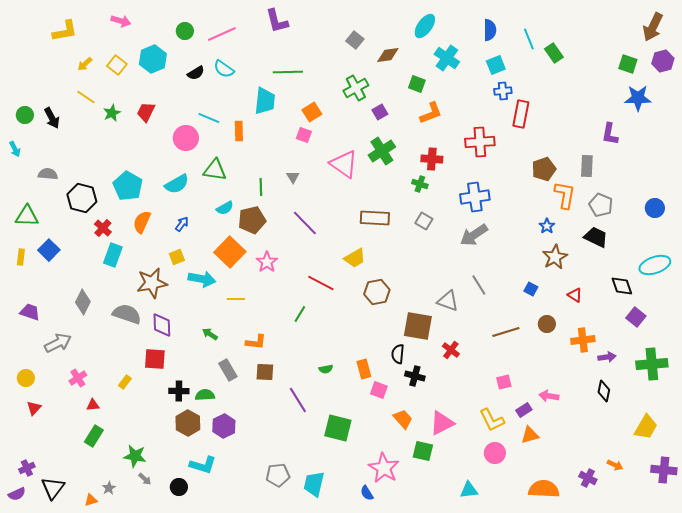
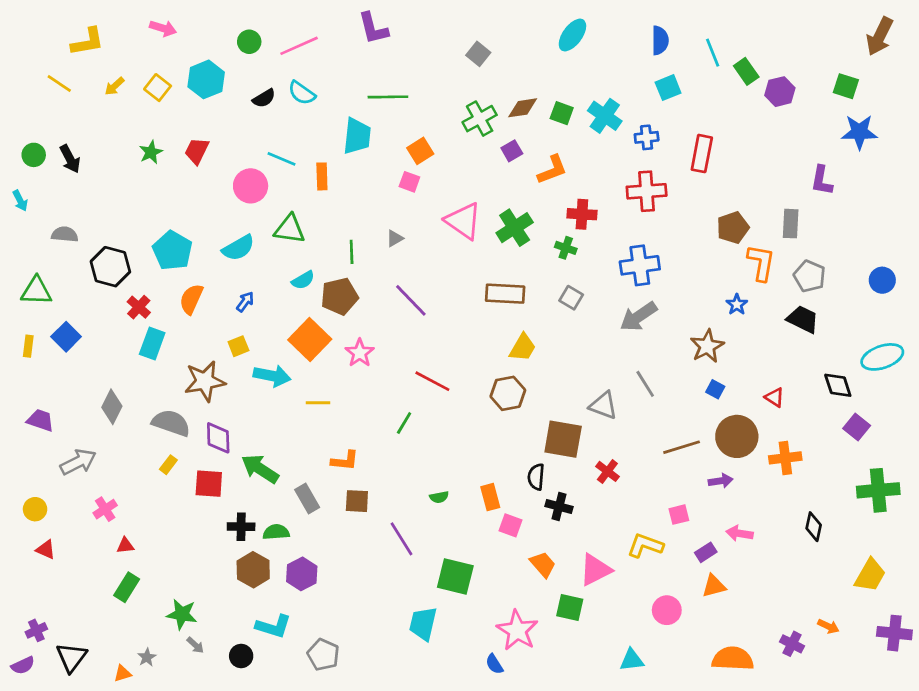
brown diamond: (388, 55) -> (523, 108), moved
cyan cross: (447, 58) -> (605, 116), moved
purple hexagon: (663, 61) -> (780, 92), moved
blue cross: (503, 91) -> (647, 137), moved
yellow line: (86, 97) -> (59, 84), moved
orange L-shape: (431, 113) -> (552, 170), moved
green cross: (382, 151) -> (515, 228), moved
gray triangle: (293, 177) -> (395, 238), turned 32
brown star: (555, 257) -> (707, 346), moved
yellow trapezoid: (355, 258) -> (523, 348), moved, turned -30
brown circle: (547, 324) -> (737, 436), size x1.8
green arrow: (210, 334) -> (260, 469), moved, size x1.8
purple arrow: (607, 357) -> (721, 481), moved
yellow rectangle: (125, 382) -> (168, 465), moved
red triangle: (34, 408) -> (46, 550), turned -49
yellow L-shape: (492, 420) -> (645, 546), moved, turned 136
gray pentagon: (278, 475) -> (323, 655), moved, turned 30
cyan trapezoid: (314, 484) -> (423, 624), moved

